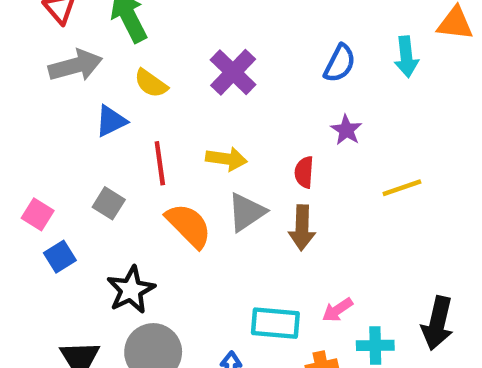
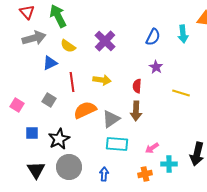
yellow line: (402, 188) -> (181, 93), turned 36
gray triangle: (246, 212) -> (111, 119), moved
orange semicircle: (189, 225) -> (85, 110), turned -70
blue square: (60, 257) -> (32, 133), moved, turned 32
cyan rectangle: (275, 323) -> (117, 144), moved

